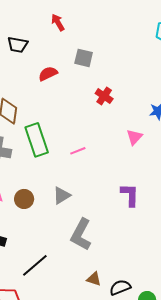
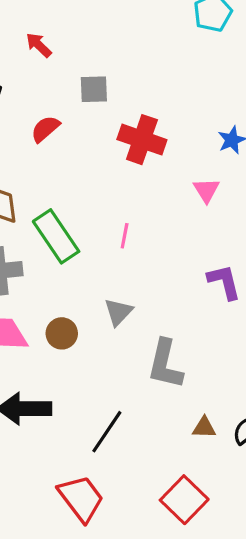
red cross: (104, 96) -> (142, 140), size x1.6
pink line: (78, 151) -> (125, 236), turned -42

